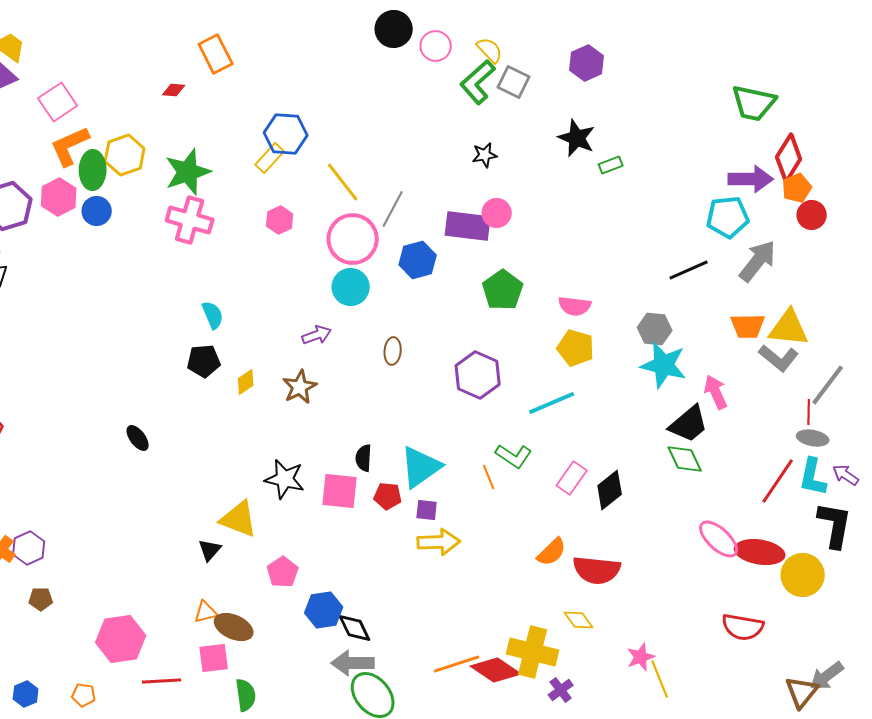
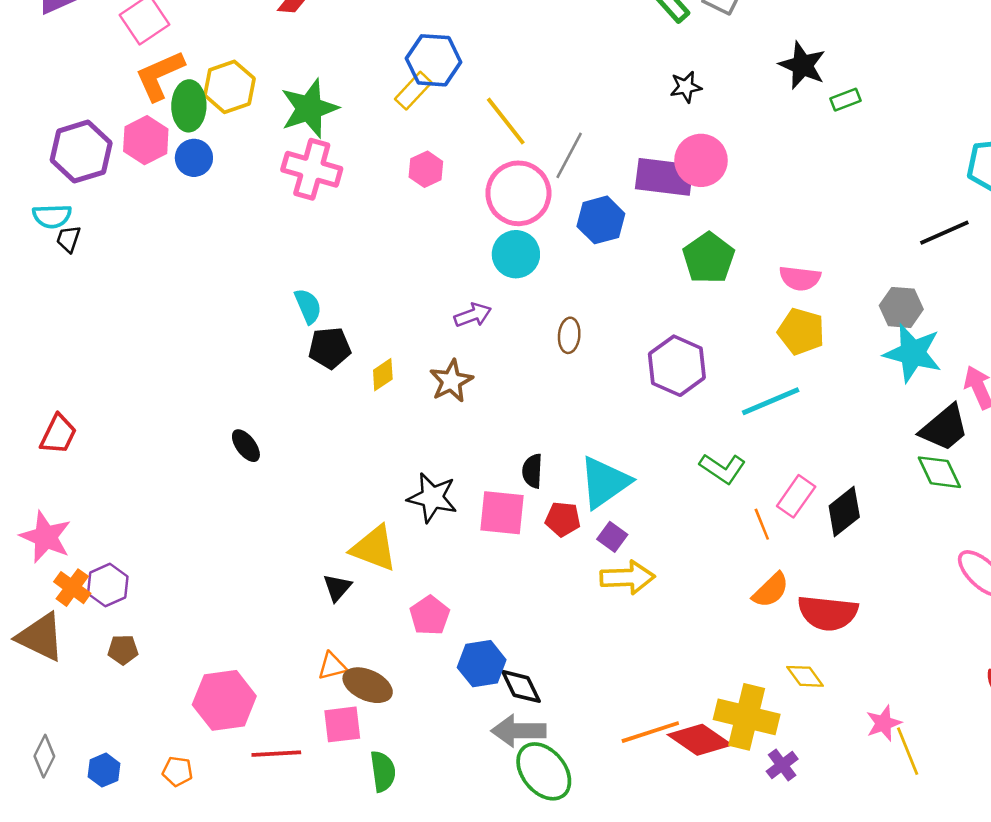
pink circle: (497, 213) -> (701, 160), size x1.4
cyan semicircle: (213, 315) -> (308, 306), moved
orange line: (489, 477) -> (762, 524), moved
purple square: (427, 510) -> (612, 537), turned 30

